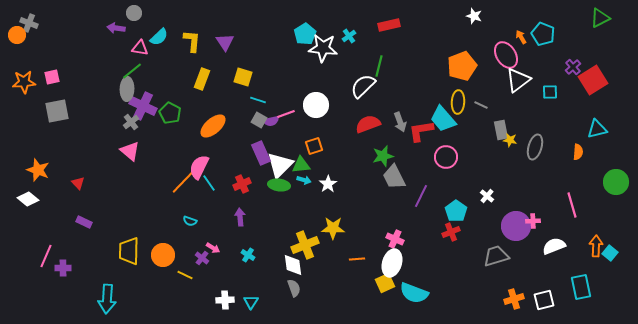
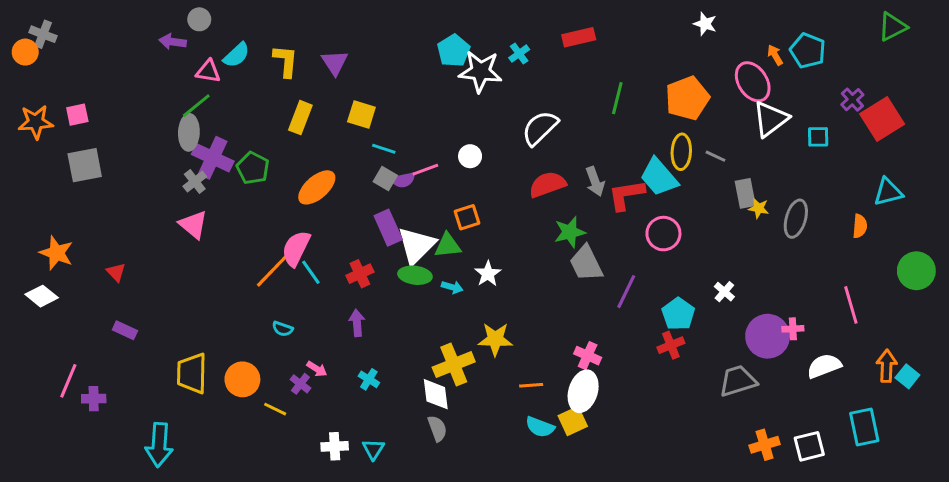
green line: (379, 66) -> (617, 98), moved
white circle: (316, 105) -> (470, 156), size x0.6
cyan arrow: (304, 180) -> (452, 287), moved
cyan semicircle: (414, 293) -> (540, 427), moved, size x0.7

